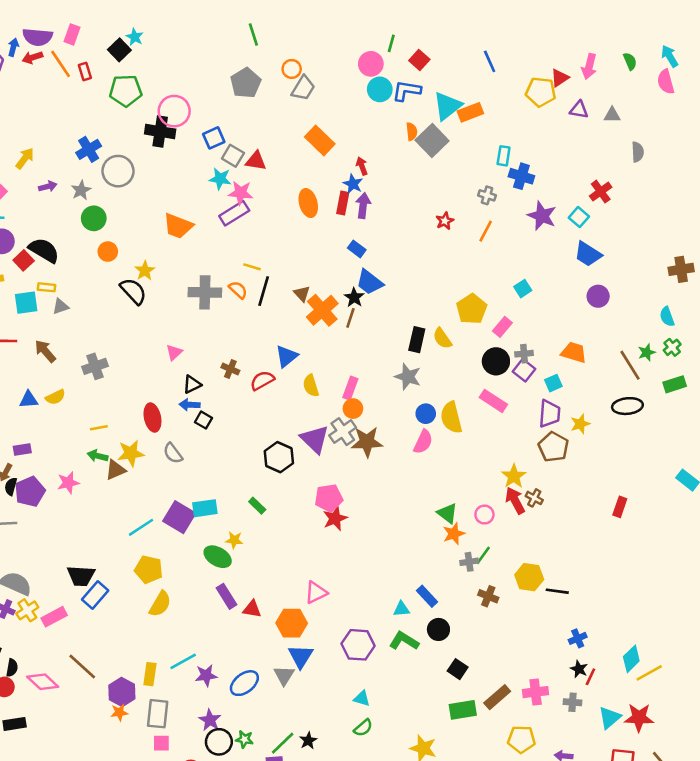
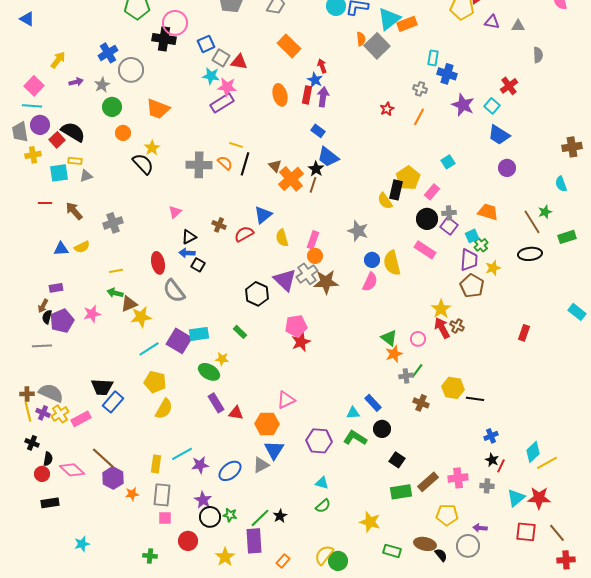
orange trapezoid: (178, 226) -> (158, 109), moved
black rectangle: (417, 340) -> (396, 190), moved
green cross: (672, 347) -> (481, 245), moved
yellow star: (131, 453) -> (141, 317), moved
gray semicircle: (173, 453) -> (174, 291), size x1.4
gray triangle: (284, 675) -> (261, 465), turned 30
purple hexagon: (122, 692) -> (113, 478), moved

